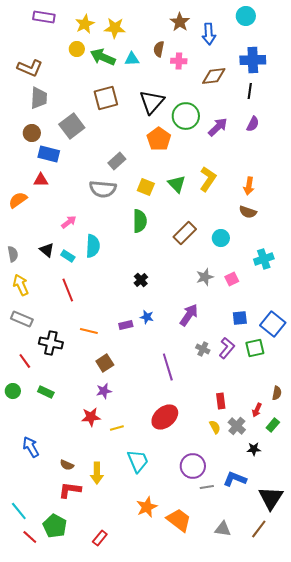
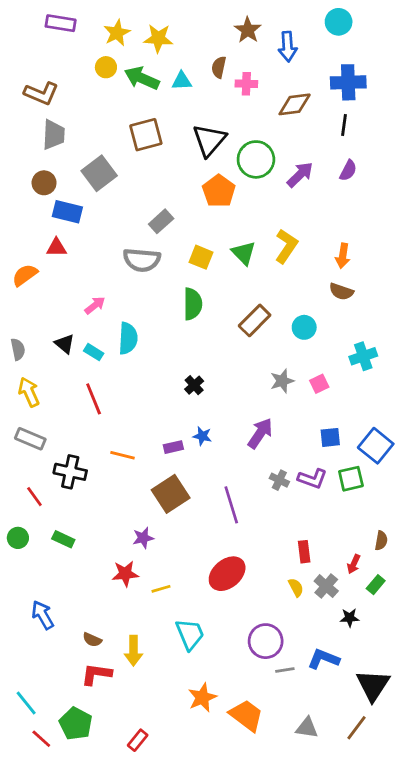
purple L-shape: (227, 348) -> (312, 479), turned 70
brown square: (105, 363) -> (171, 494), moved, size x1.5

